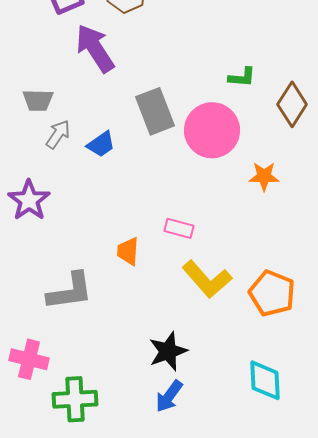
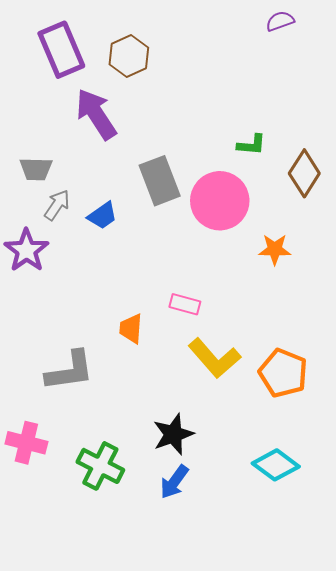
purple star: (29, 200) -> (26, 250), moved
cyan diamond: (265, 380) -> (276, 465), turned -51
green cross: (75, 399) -> (100, 466), moved, turned 30

